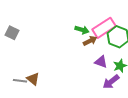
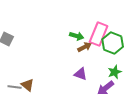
pink rectangle: (104, 28) -> (99, 34), turned -35
purple triangle: (101, 62) -> (81, 74), moved

